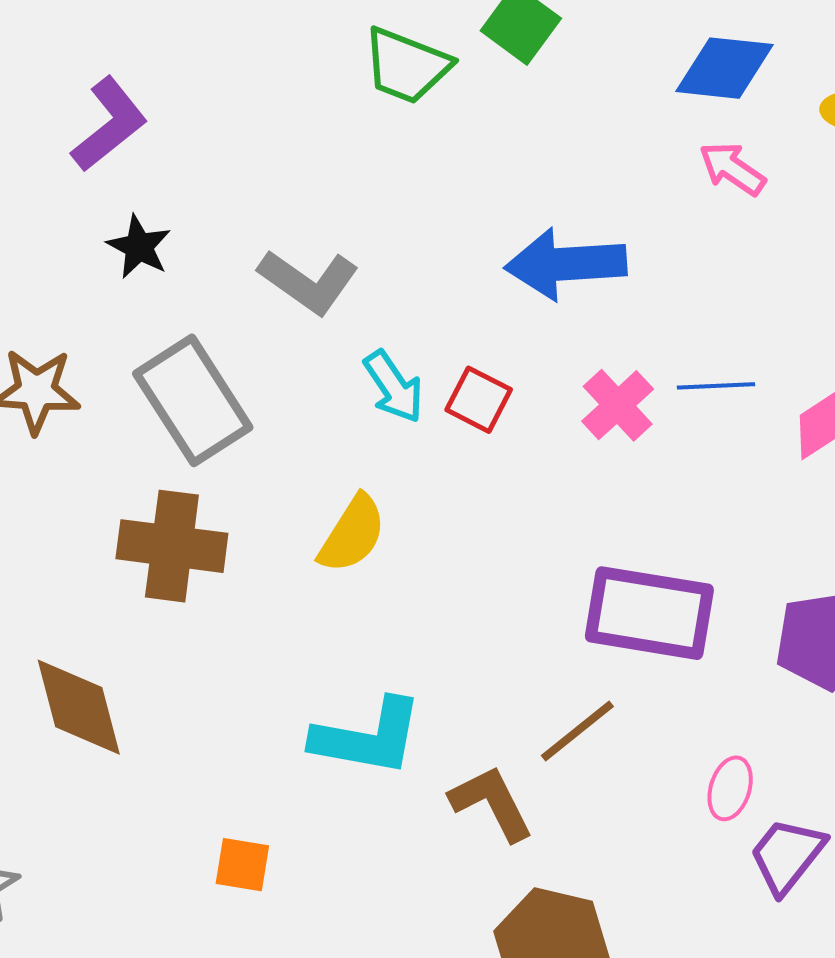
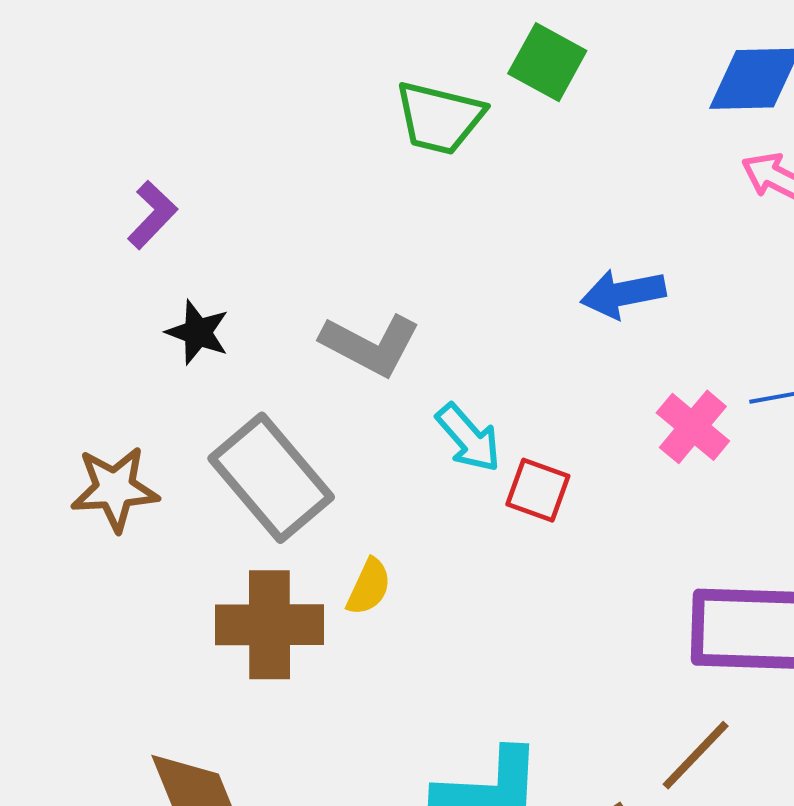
purple L-shape: (109, 124) -> (152, 215), size x0.7
blue arrow: (566, 264) -> (623, 294), size x0.7
red square: (479, 400) -> (538, 490), moved
yellow semicircle: (352, 534) -> (369, 587), moved, size x0.7

